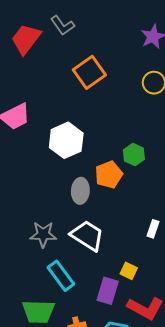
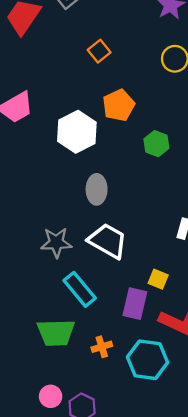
orange square: (89, 72) -> (99, 51), size x0.6
orange pentagon: (109, 175) -> (119, 105), moved

